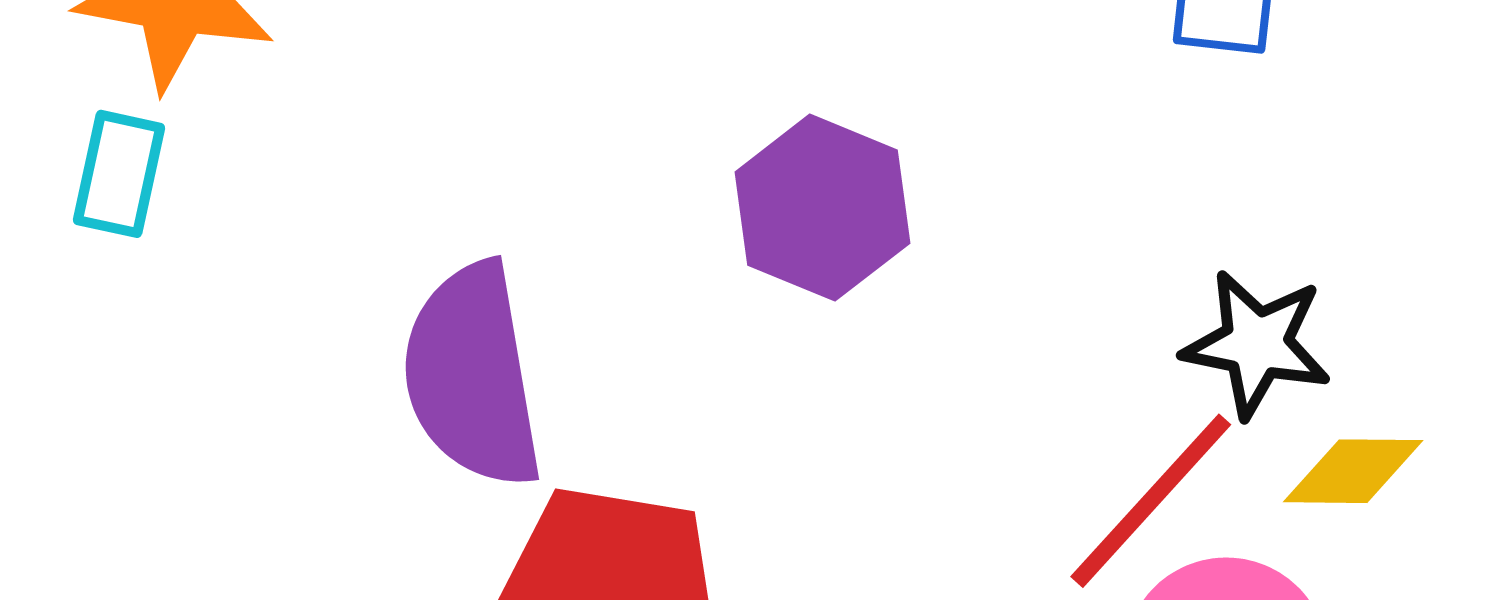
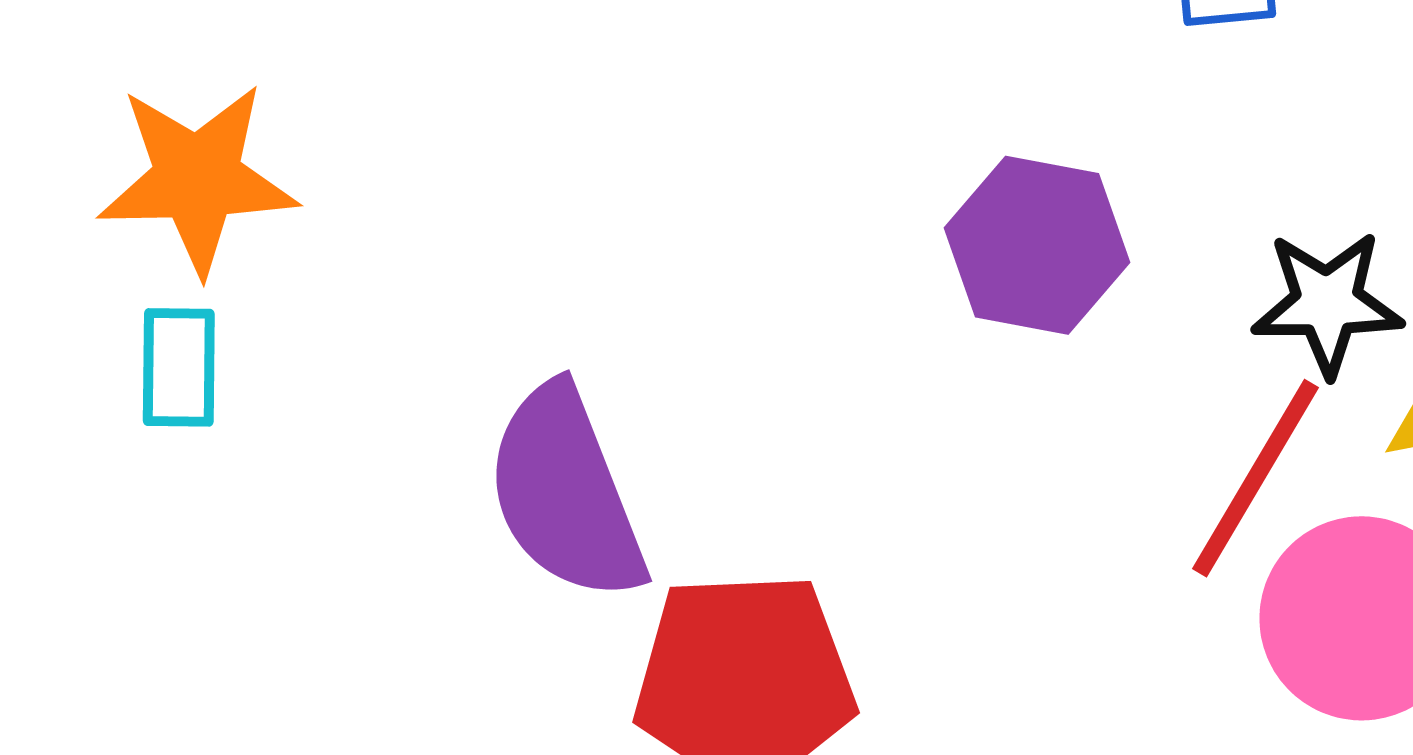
purple hexagon: (822, 208) -> (1037, 245), moved

